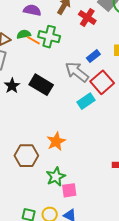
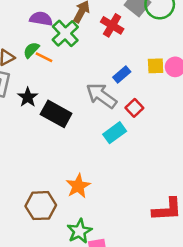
green semicircle: (24, 34) -> (31, 50), turned -32
green cross: (49, 37) -> (65, 33), moved, turned 35
red square: (102, 82) -> (134, 108), size x0.6
black star: (12, 86) -> (28, 97), moved

